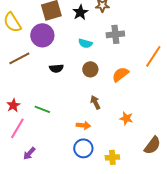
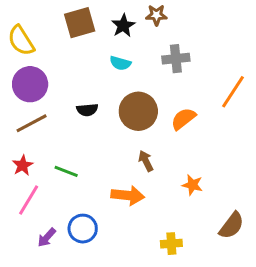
purple circle: (42, 35) -> (30, 84), moved
cyan semicircle: (85, 43) -> (120, 63), moved
brown line: (19, 58) -> (32, 123), moved
brown circle: (90, 69) -> (138, 111), size x1.6
orange arrow: (83, 125) -> (128, 195), size x1.5
blue circle: (83, 148) -> (83, 229), moved

